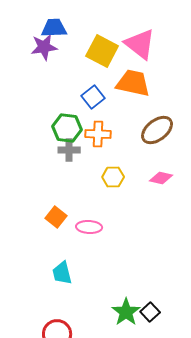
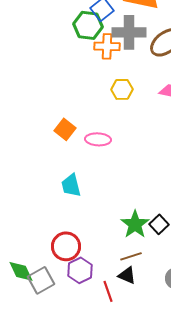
green hexagon: (67, 128) -> (88, 25), moved
gray cross: (69, 150) -> (129, 32), moved, size x1.5

